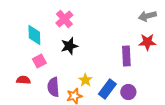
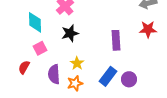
purple rectangle: (126, 56) -> (116, 40), moved
red semicircle: (23, 80) -> (24, 67), turned -64
yellow star: (85, 80) -> (77, 63), moved

